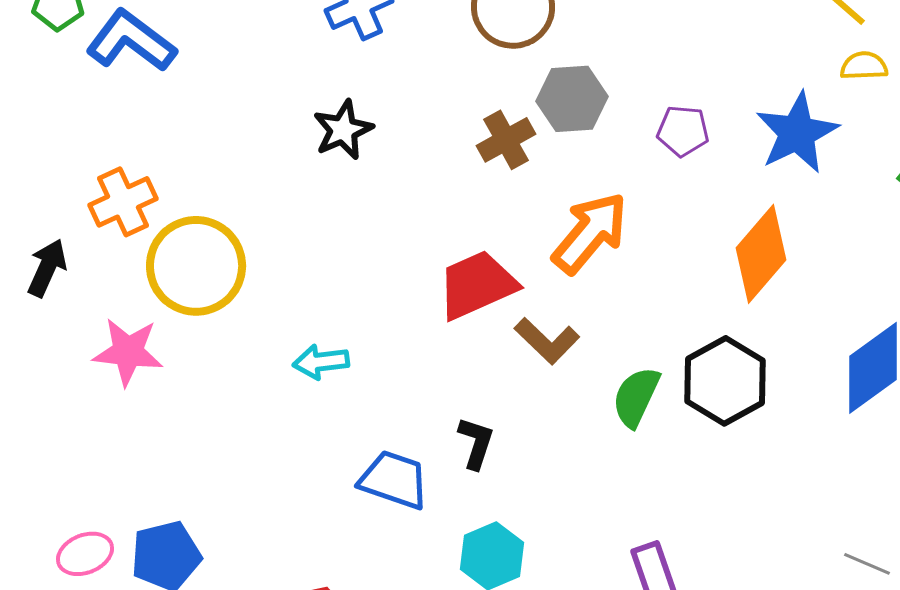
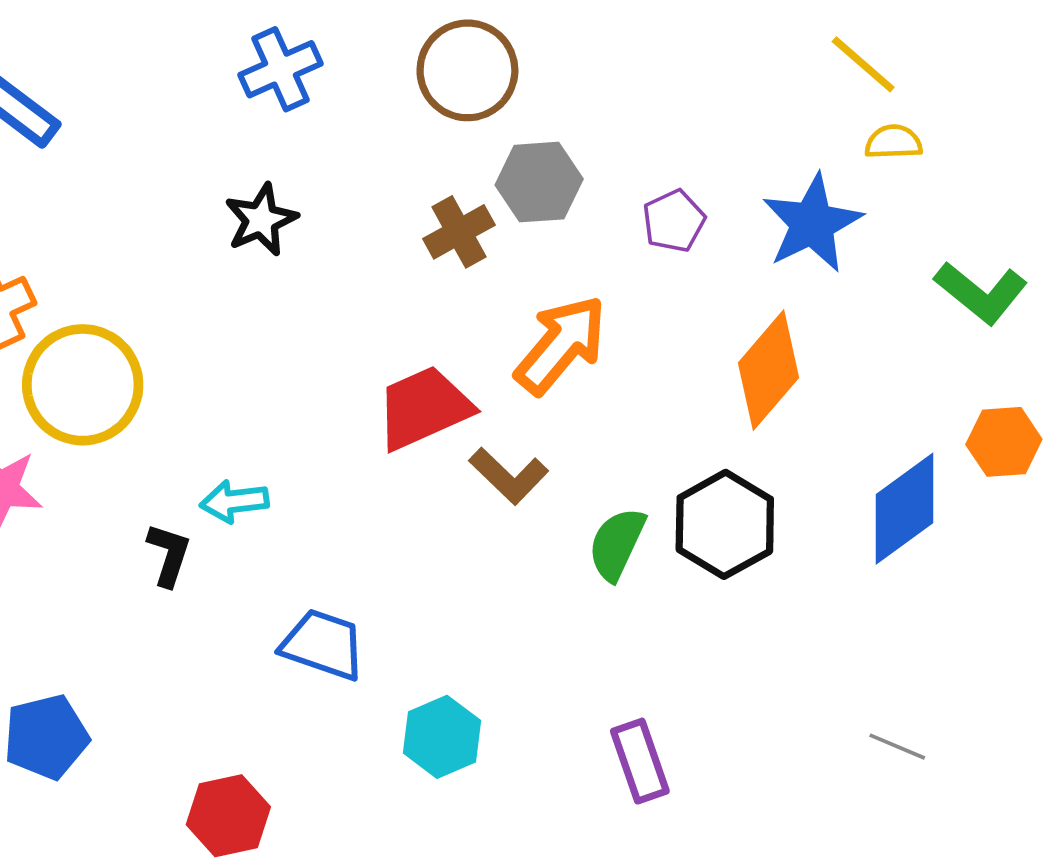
purple pentagon: (683, 131) -> (674, 221), turned -30
black L-shape: (476, 443) -> (169, 555), moved

